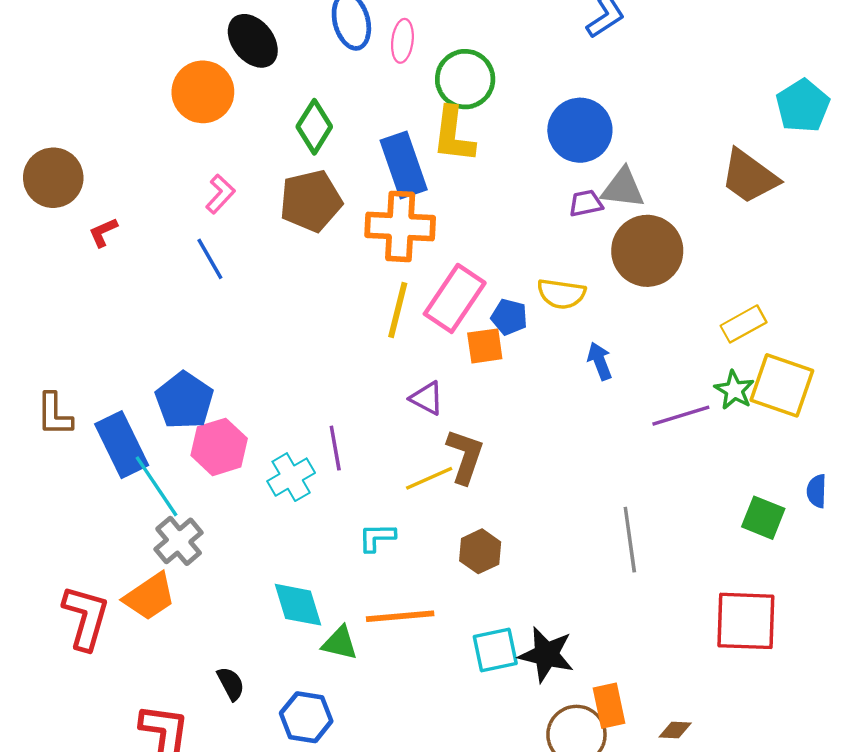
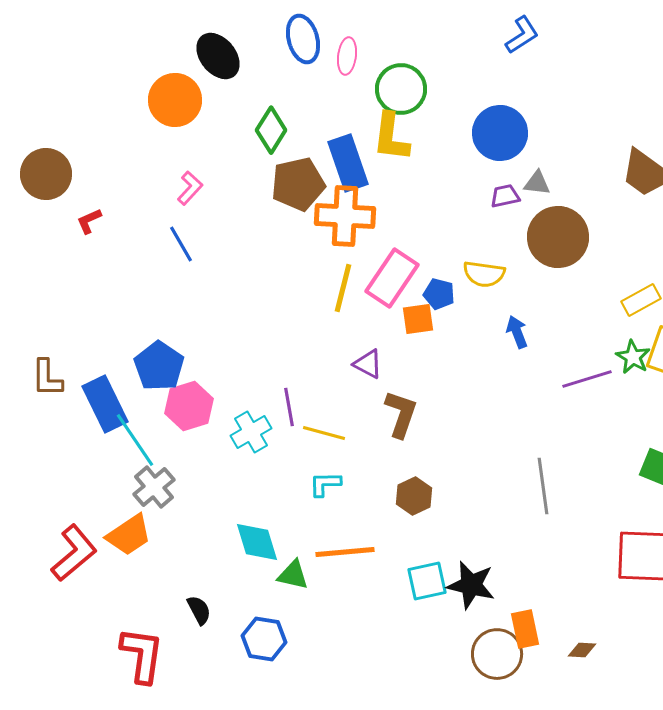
gray triangle: (623, 188) -> (537, 183), size x0.7
brown pentagon: (311, 201) -> (298, 184), moved
yellow line: (429, 478) -> (324, 433), moved, turned 39
red L-shape: (86, 617) -> (74, 553), turned 34

